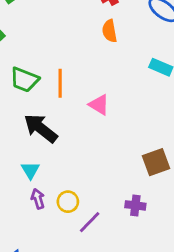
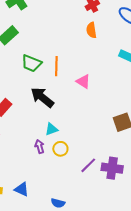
cyan triangle: (30, 170) -> (51, 129), moved, turned 40
purple cross: (135, 205) -> (112, 168), moved, size x1.5
purple line: (90, 222) -> (88, 165), moved

